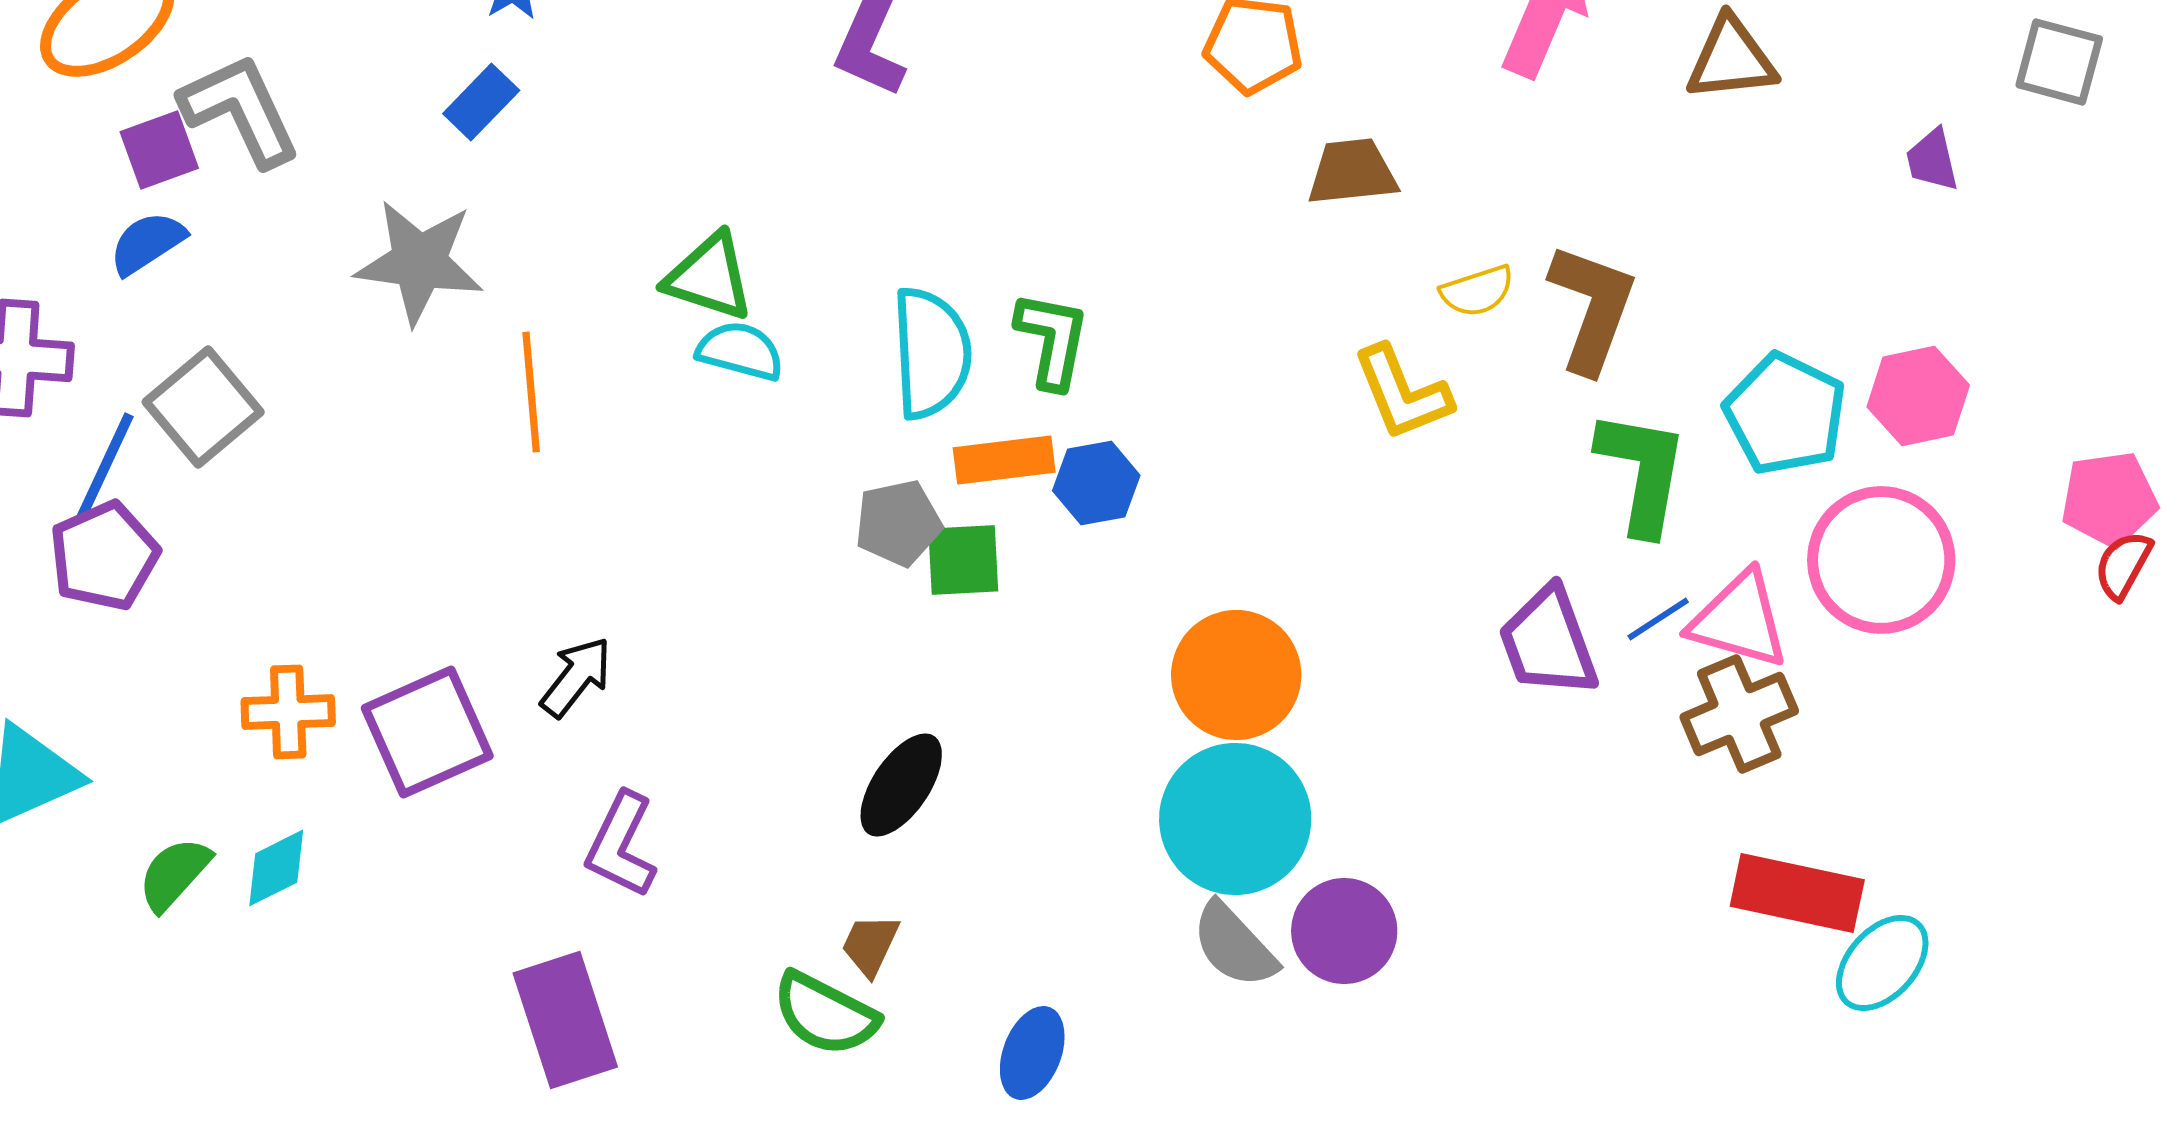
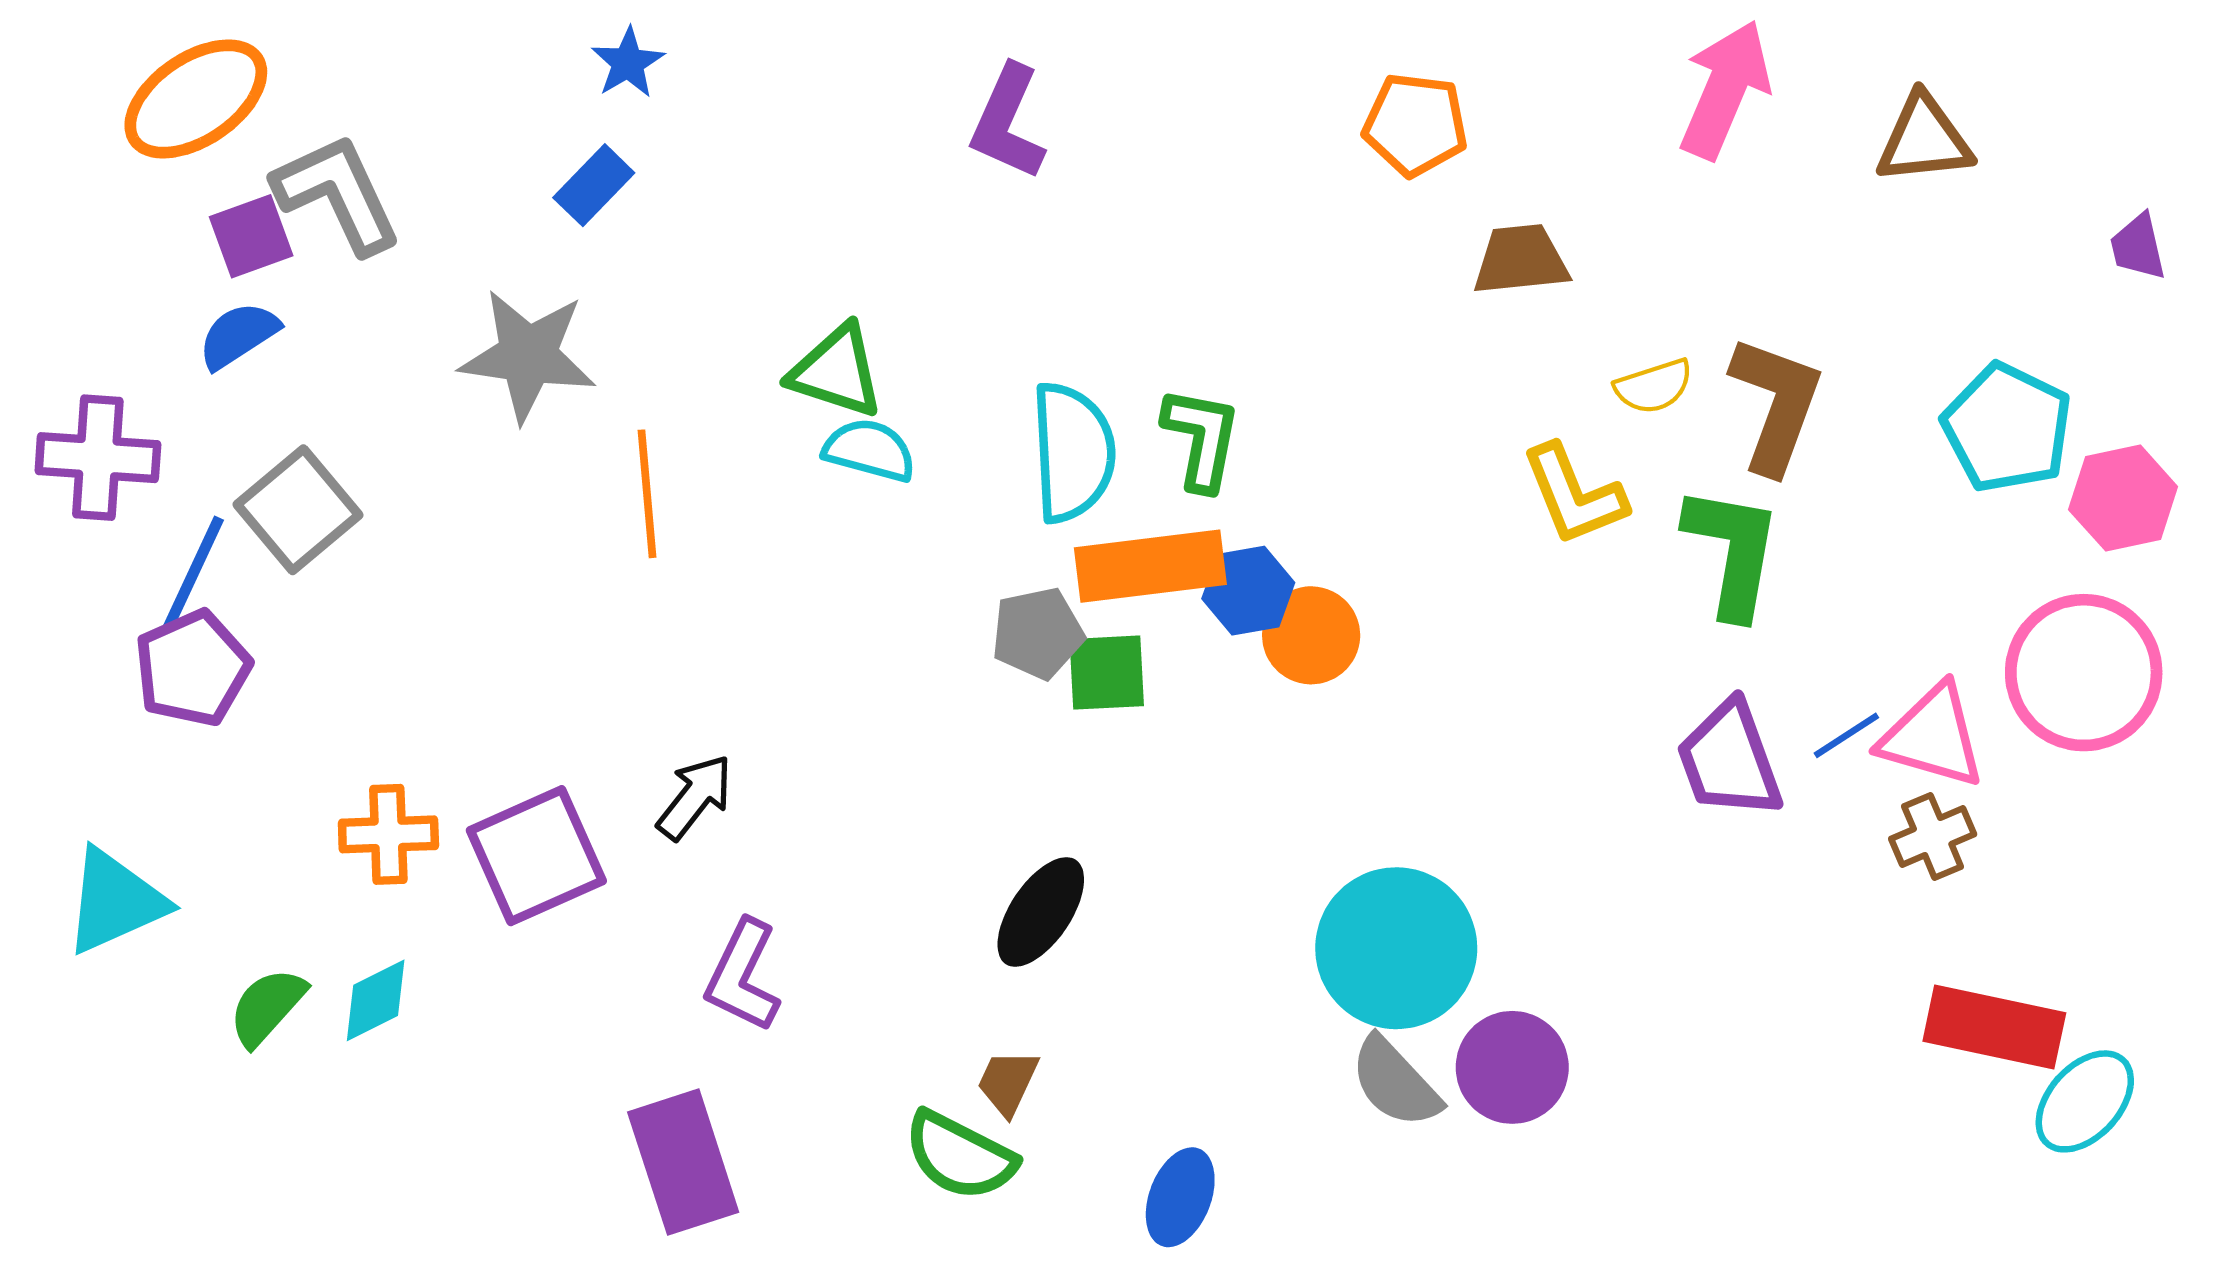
cyan pentagon: (1785, 414) -> (2007, 428), moved
orange rectangle: (1004, 460) -> (1150, 566), size x1.4
green L-shape: (1642, 472) -> (1733, 551), moved
orange circle: (1236, 675) -> (1311, 635), moved, size x0.7
brown cross: (1739, 714) -> (1933, 836), size x0.7

